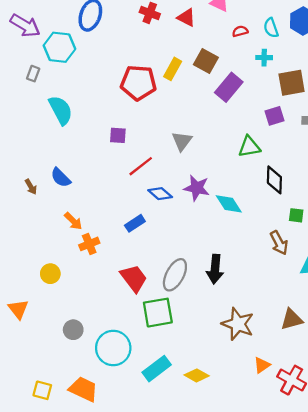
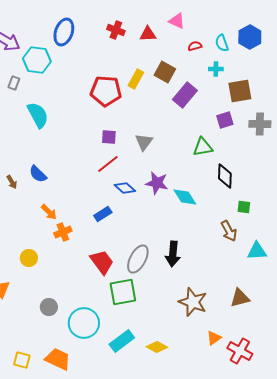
red triangle: (186, 18) -> (148, 34), turned -30
purple square: (118, 135) -> (109, 137), moved

